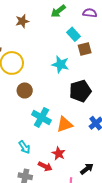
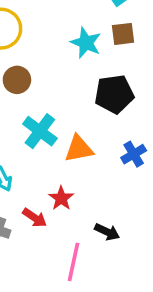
brown square: (85, 49) -> (123, 34), moved
black arrow: (87, 169) -> (107, 232), turned 56

